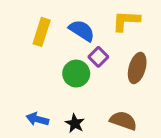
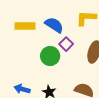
yellow rectangle: (42, 32) -> (25, 26), turned 72

